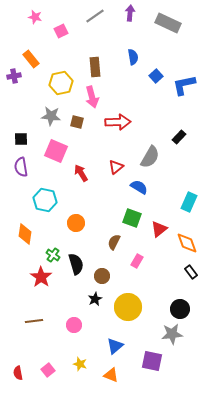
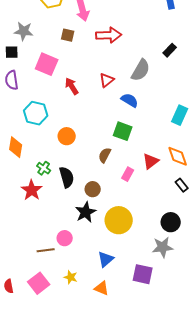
gray star: (51, 116) -> (24, 31), moved
red triangle: (159, 229) -> (151, 161), moved
black star: (95, 299) -> (86, 212), size x1.5
brown line: (34, 321) -> (46, 250), moved
pink square: (48, 370) -> (39, 283), size x1.5

